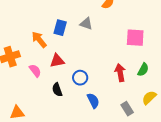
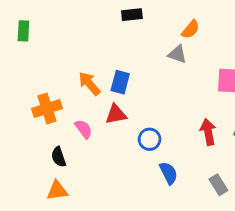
gray triangle: (86, 24) -> (177, 54), moved
blue rectangle: (60, 28) -> (120, 82), moved
black semicircle: (57, 90) -> (59, 157), moved

